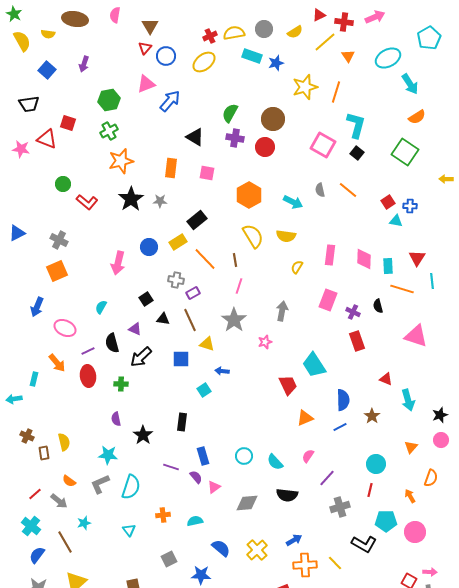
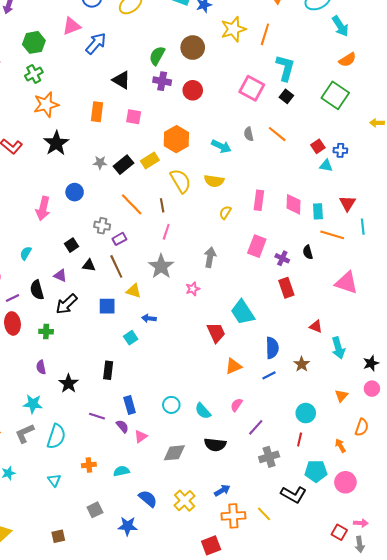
brown circle: (273, 119) -> (193, 48), moved
gray star: (160, 201) -> (100, 163), moved
yellow rectangle: (178, 242) -> (150, 161), moved

